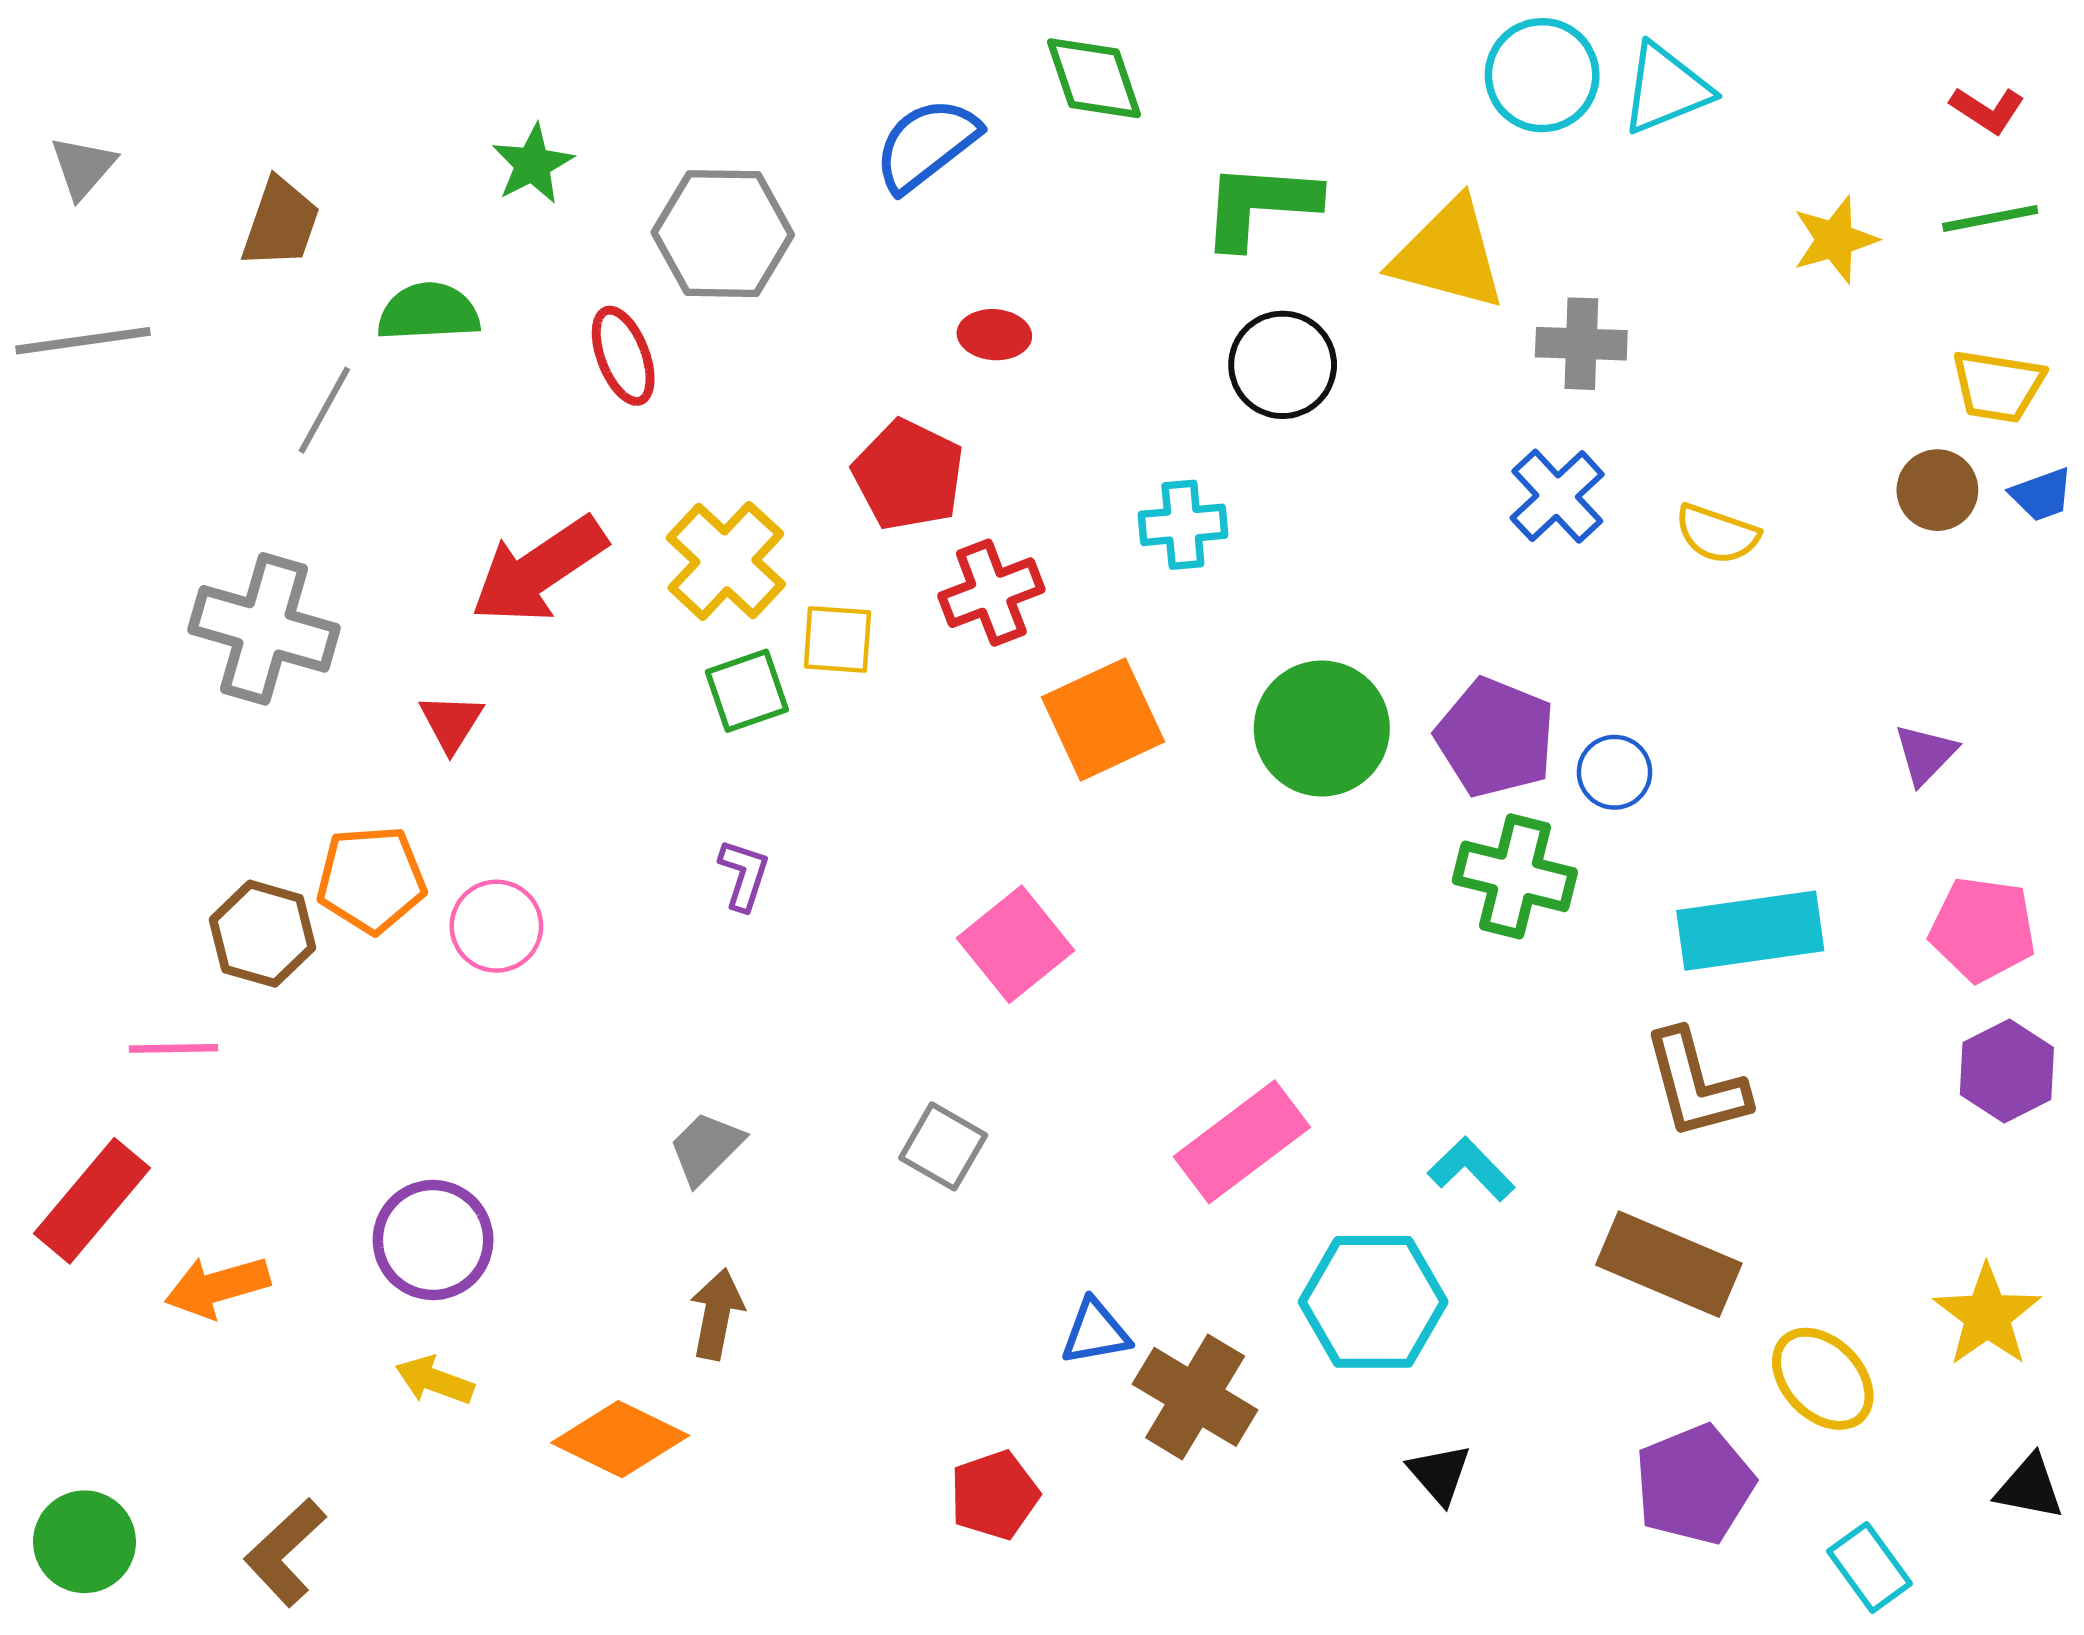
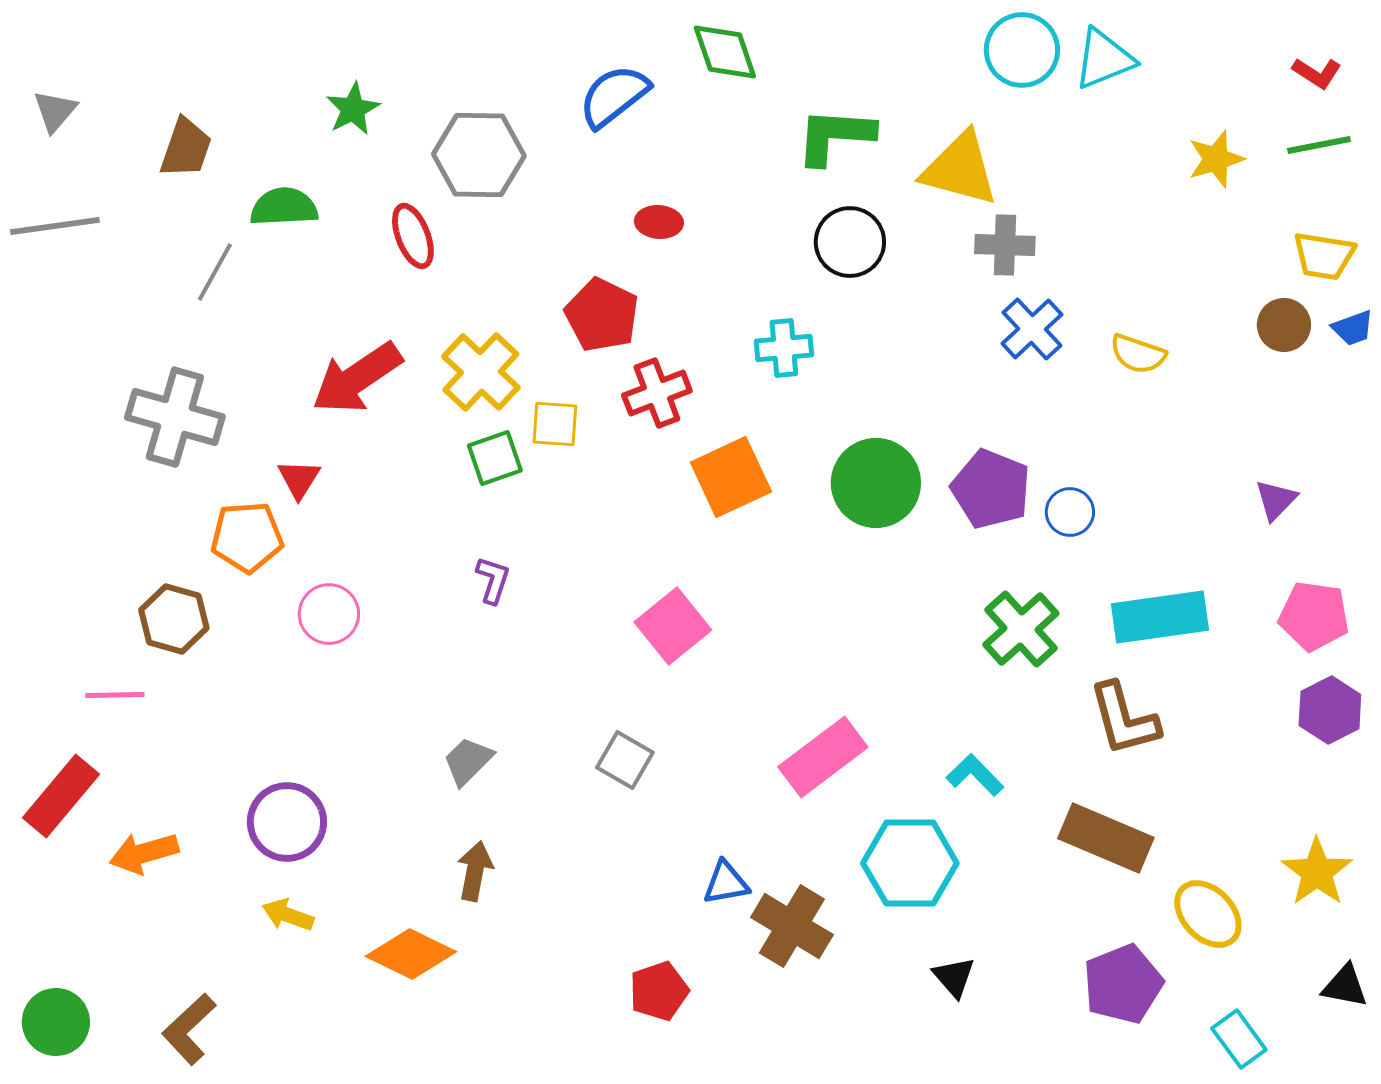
gray cross: (1581, 344) -> (1005, 245), moved
green cross: (1515, 876) -> (1021, 629), moved, turned 34
orange pentagon: (371, 879) -> (247, 537), moved

